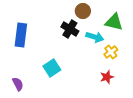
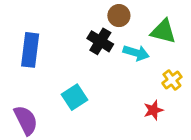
yellow cross: (111, 52) -> (172, 80), moved
purple semicircle: (18, 84) -> (26, 120), size x1.5

